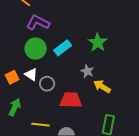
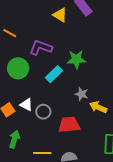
purple L-shape: (38, 23) -> (41, 48), moved
green star: (98, 42) -> (76, 59), moved, turned -30
green circle: (36, 49) -> (18, 68), moved

